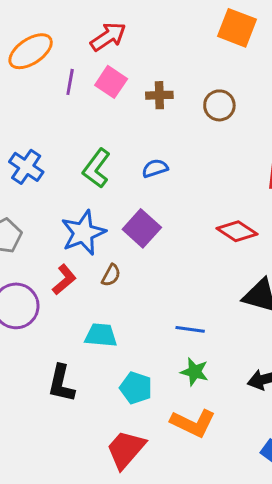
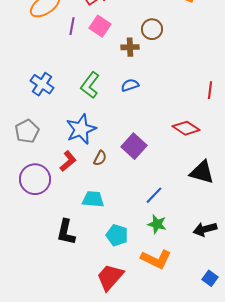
brown cross: (159, 95) -> (130, 47), moved
brown circle: (219, 105) -> (152, 29), moved
purple square: (142, 228) -> (134, 146), moved
blue line: (190, 329) -> (154, 195), turned -54

